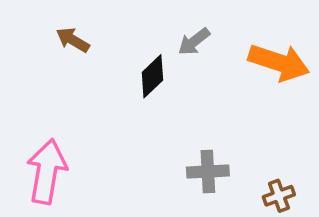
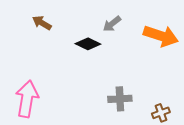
black diamond: (152, 76) -> (88, 44), turned 70

